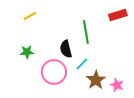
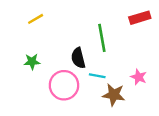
cyan line: (82, 64) -> (97, 76), turned 56
brown star: (96, 80) -> (114, 95), turned -30
pink star: (117, 85) -> (139, 77), moved

